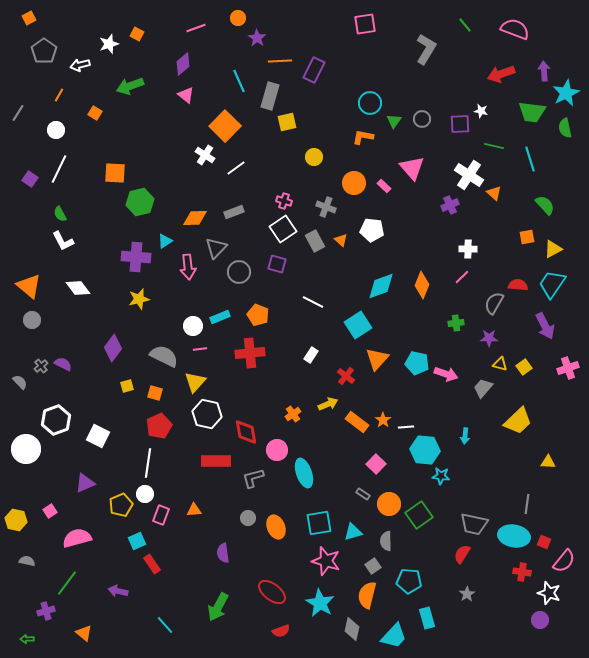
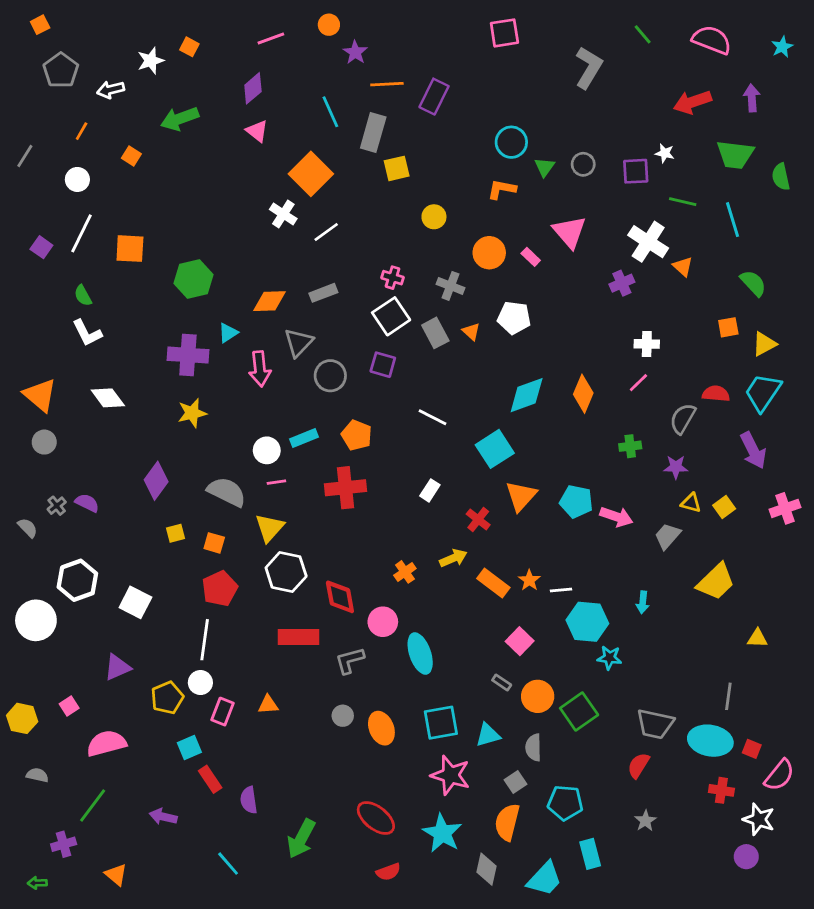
cyan star: (566, 93) -> (782, 47), moved, size x0.6
orange square: (115, 173) -> (130, 249), moved
purple semicircle: (223, 553) -> (249, 800), moved

